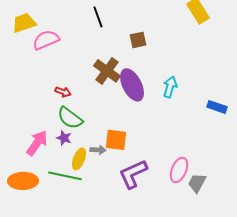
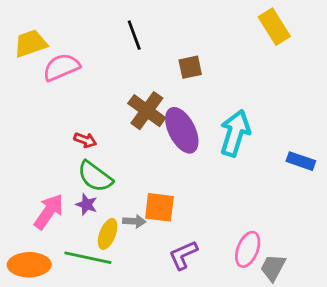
cyan arrow: (170, 87) -> (235, 133), size x1.5
purple L-shape: (133, 174) -> (183, 255), size x0.7

